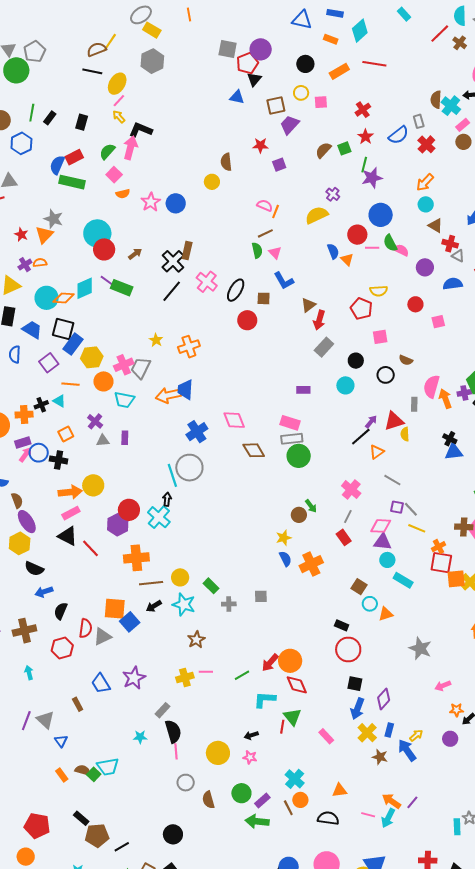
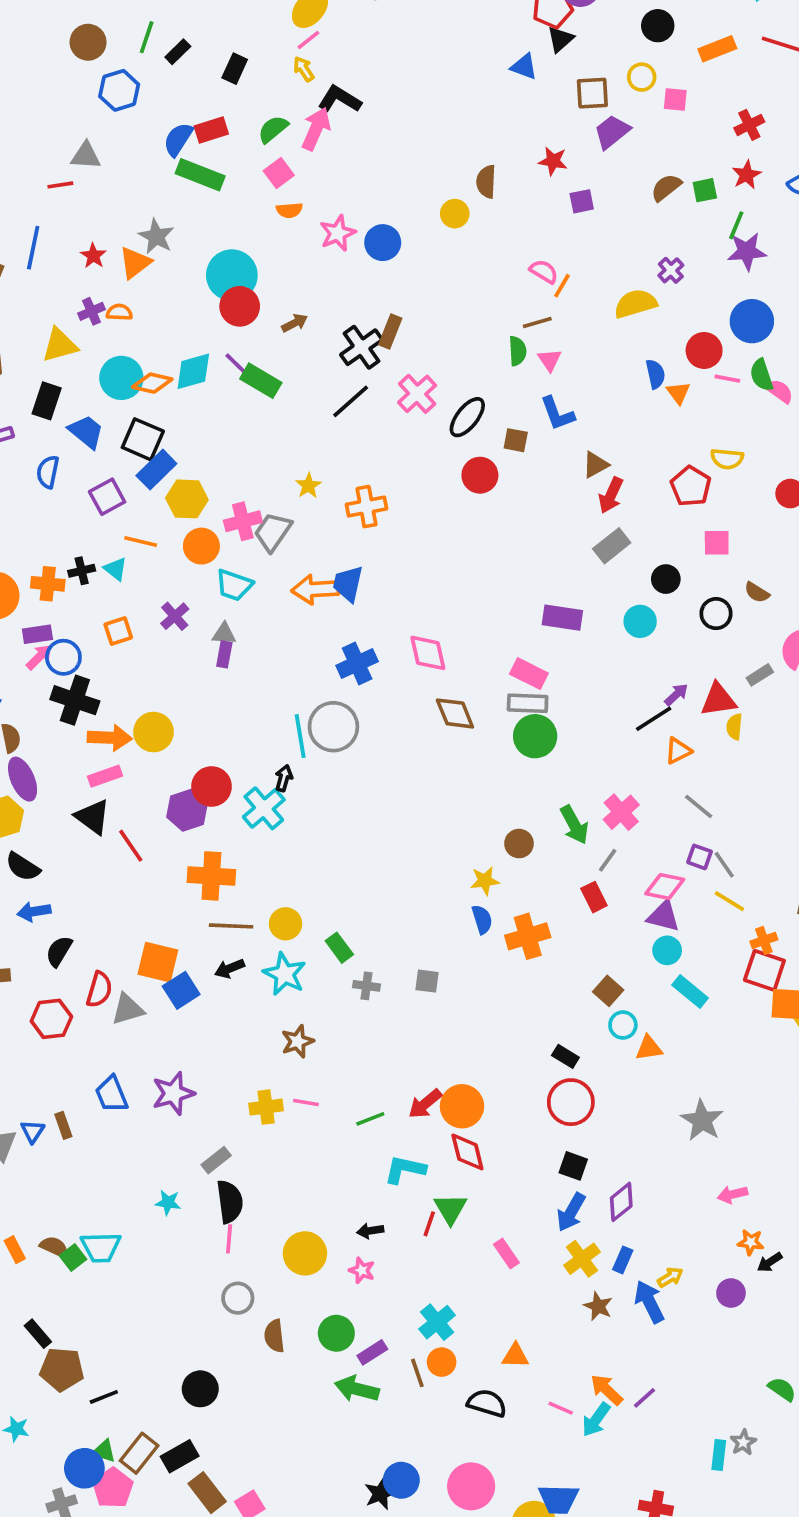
purple rectangle: (303, 390) -> (562, 618), size x1.5
gray rectangle: (414, 404) -> (760, 675), turned 48
gray triangle: (103, 440) -> (224, 634), moved
black cross: (59, 460) -> (75, 700), moved, size x1.4
green arrow: (311, 506) -> (574, 825), moved, size x1.5
blue triangle: (61, 741) -> (33, 1131), moved

